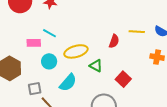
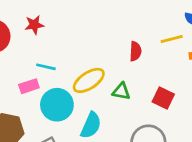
yellow line: (137, 32) -> (172, 39), moved
cyan circle: (49, 61) -> (57, 105), size x1.5

